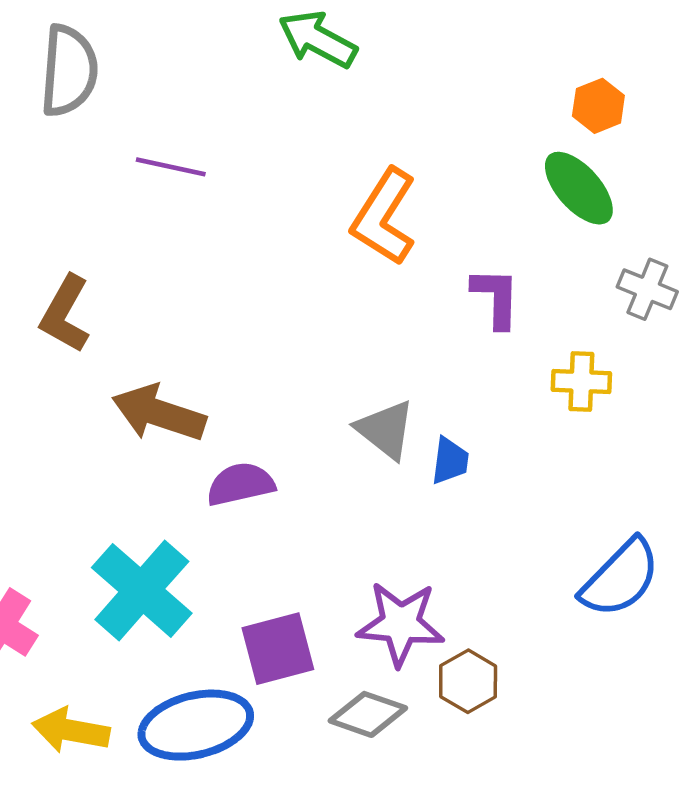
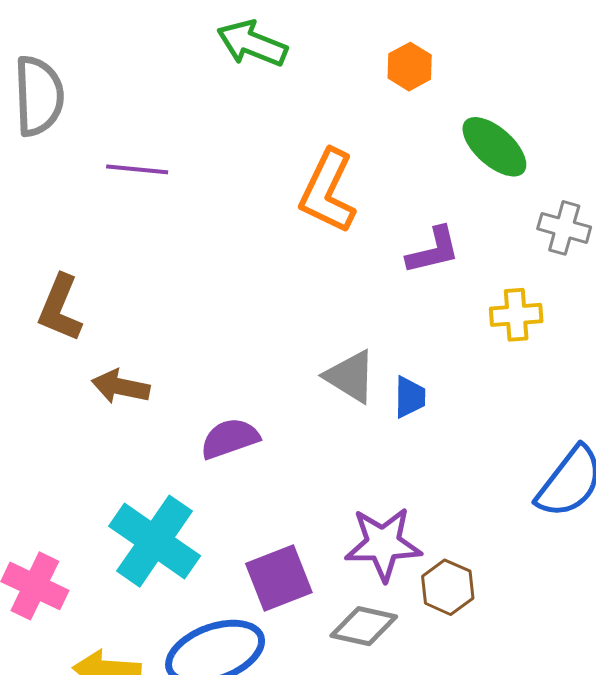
orange hexagon: (598, 106) -> (410, 67), moved
purple L-shape: (496, 298) -> (433, 250), turned 82
brown arrow: (159, 413) -> (121, 387), moved, size x0.7

